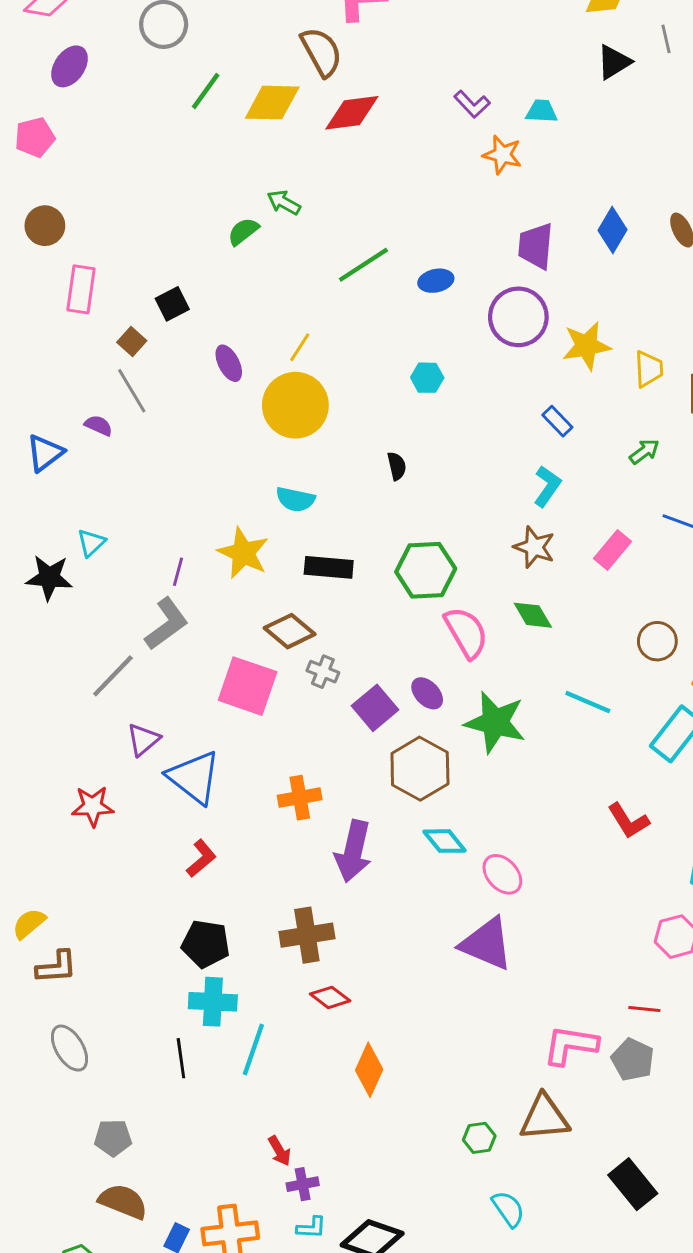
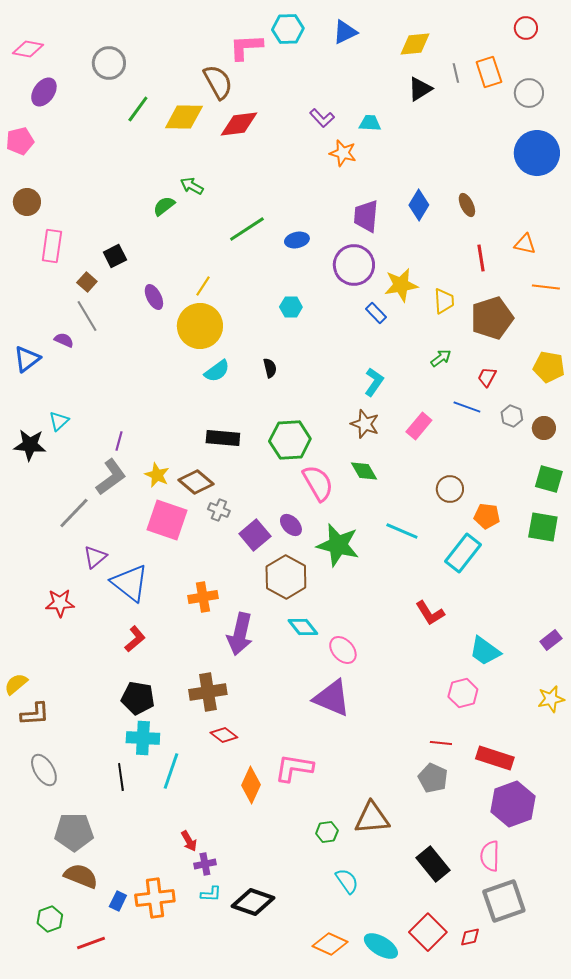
blue rectangle: (557, 421) -> (376, 313), moved
cyan semicircle: (295, 499) -> (217, 371), moved, turned -48
yellow star: (243, 553) -> (157, 475), moved, size x0.7
pink L-shape: (570, 1045) -> (294, 768), moved
gray pentagon: (113, 1138) -> (74, 832), size x1.5

